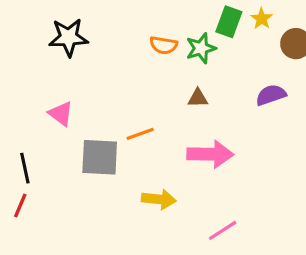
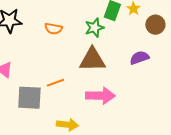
orange semicircle: (163, 45) -> (53, 29), moved
brown triangle: (198, 98) -> (92, 60), size x2.0

